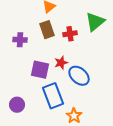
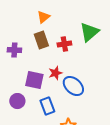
blue rectangle: (53, 96) -> (47, 106), size x0.7
purple circle: (17, 105) -> (17, 101), moved

